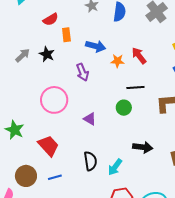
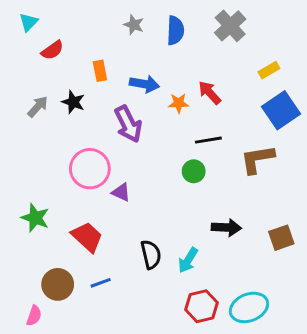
red semicircle: (51, 19) -> (52, 50), moved
purple arrow: (82, 72) -> (128, 124), size x1.4
purple triangle: (90, 119) -> (121, 192), moved

